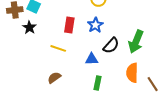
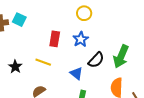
black star: (29, 27) -> (15, 67), moved
blue triangle: (92, 59) -> (76, 73), turned 40

